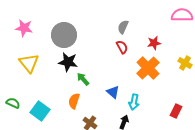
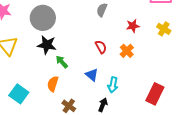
red semicircle: (122, 47) -> (101, 47), moved
yellow cross: (185, 63) -> (164, 29), moved
orange cross: (148, 68) -> (127, 51), size x0.6
red rectangle: (176, 111) -> (155, 94), size x1.5

